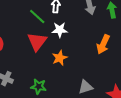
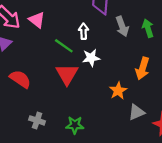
orange star: (60, 58) -> (118, 91), moved
gray triangle: (86, 87) -> (136, 112), moved

